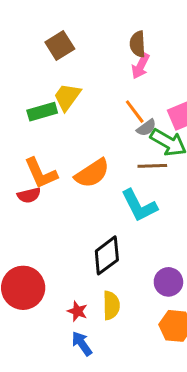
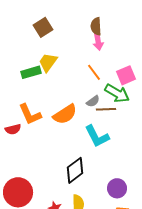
pink arrow: (141, 66) -> (98, 41), turned -36
gray semicircle: (146, 128) -> (93, 101), moved
red semicircle: (29, 195) -> (13, 129), moved

